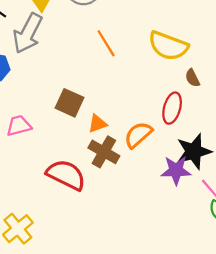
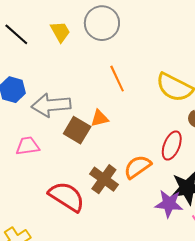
gray arrow: (28, 33) -> (51, 105), moved, turned 51
orange triangle: (97, 124) -> (100, 118), moved

